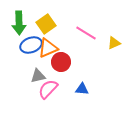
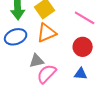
blue ellipse: (31, 45) -> (16, 37), moved
red circle: (61, 62) -> (83, 47), moved

